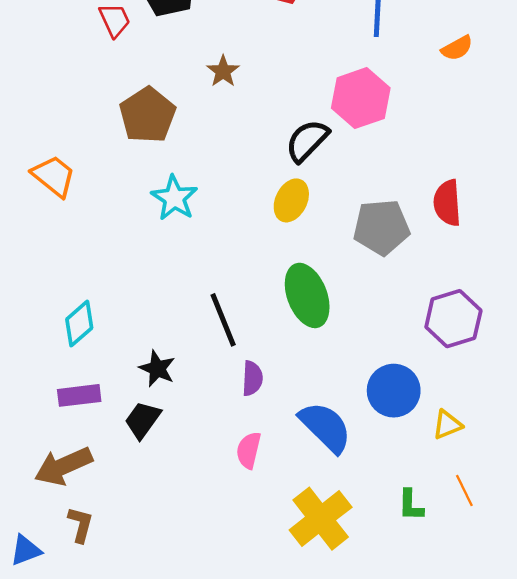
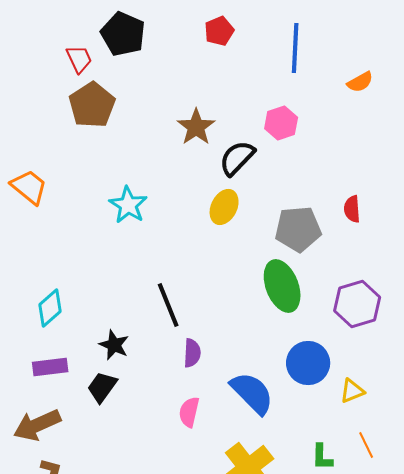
brown star: (223, 71) -> (196, 127), moved, size x1.4
pink hexagon: (361, 98) -> (281, 123), size x0.7
brown pentagon: (147, 115) -> (92, 105), moved
red semicircle: (447, 203) -> (352, 209), size x0.7
green ellipse: (307, 295) -> (282, 286), moved

